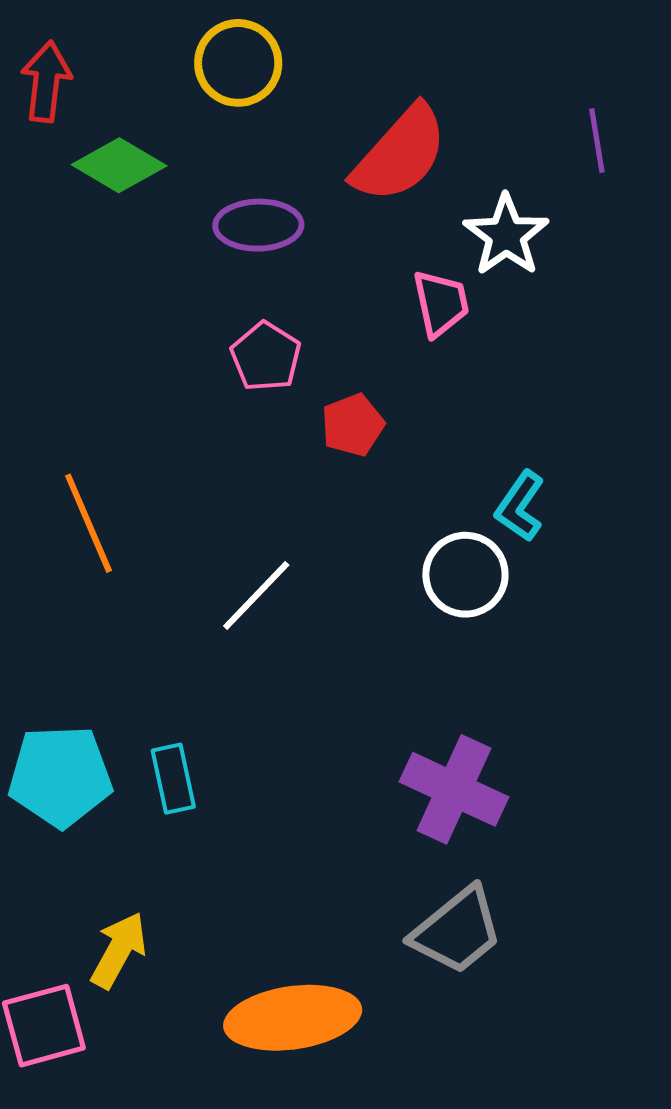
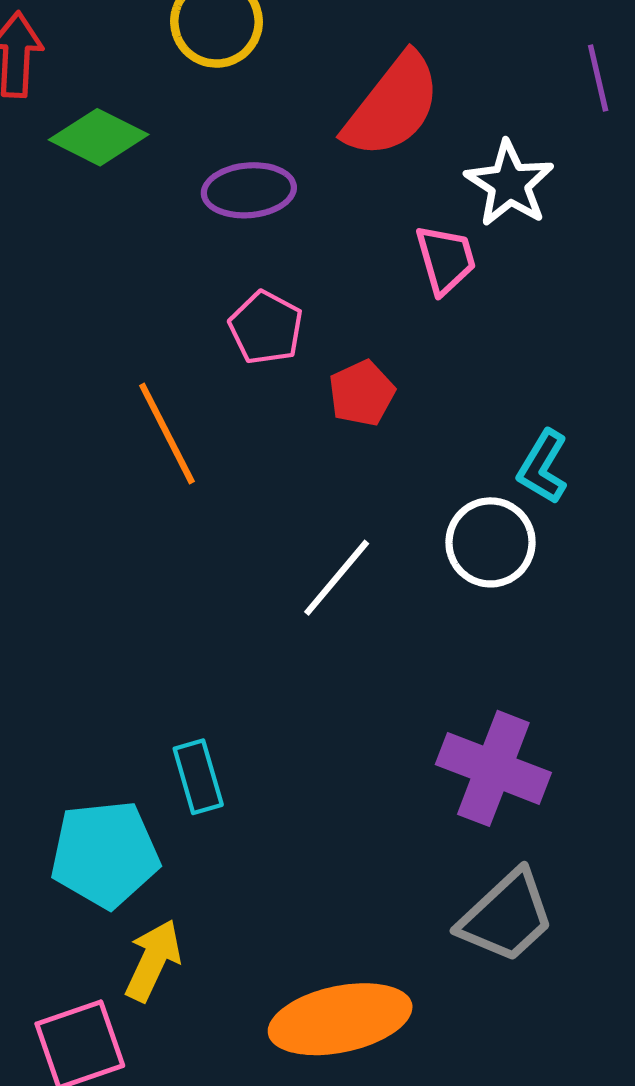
orange line: (89, 523) -> (167, 434), moved
white line: (256, 595) -> (337, 578), moved
cyan pentagon: (60, 776) -> (105, 854), moved

